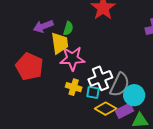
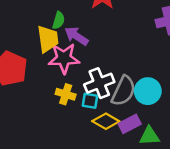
purple arrow: (43, 26) -> (76, 36), moved, turned 54
cyan circle: (134, 95) -> (148, 91), moved

